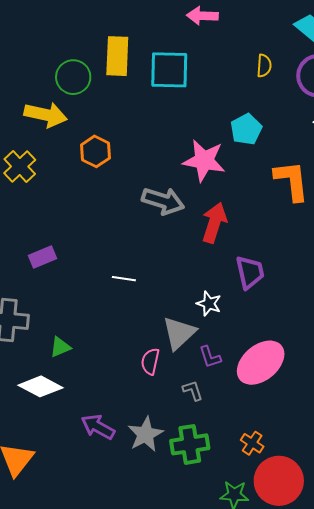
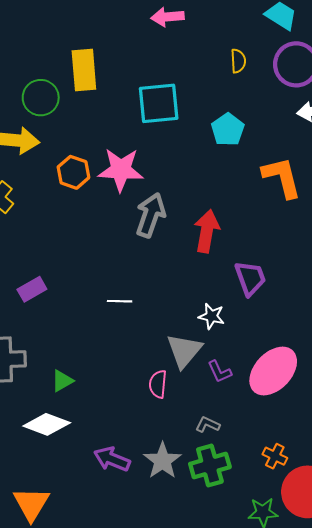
cyan square: (169, 70) -> (159, 103), moved
pink star: (204, 161) -> (121, 170), moved
gray arrow: (163, 201) -> (151, 215), turned -81
gray L-shape: (193, 390) -> (208, 425), moved, turned -40

